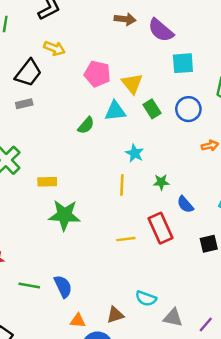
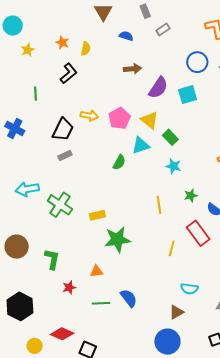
purple semicircle: (161, 30) -> (158, 88), moved, turned -85
yellow arrow: (54, 48) -> (89, 116), moved
pink pentagon: (97, 74) -> (119, 118), turned -30
blue circle: (188, 109) -> (197, 62), moved
cyan star: (135, 153) -> (173, 166), moved
yellow line: (126, 239) -> (172, 248), turned -56
cyan semicircle: (146, 298) -> (189, 289), moved
orange triangle: (78, 321) -> (97, 271), moved

